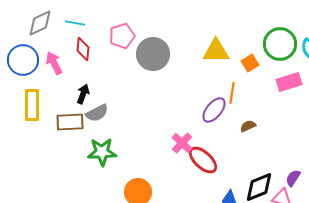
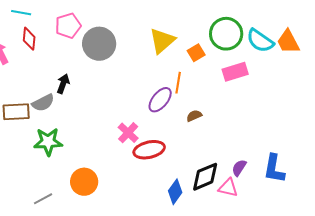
yellow triangle: (216, 51) -> (162, 41), turned -40
black arrow: (83, 94) -> (63, 84), moved
red ellipse: (203, 160) -> (149, 150), turned -56

